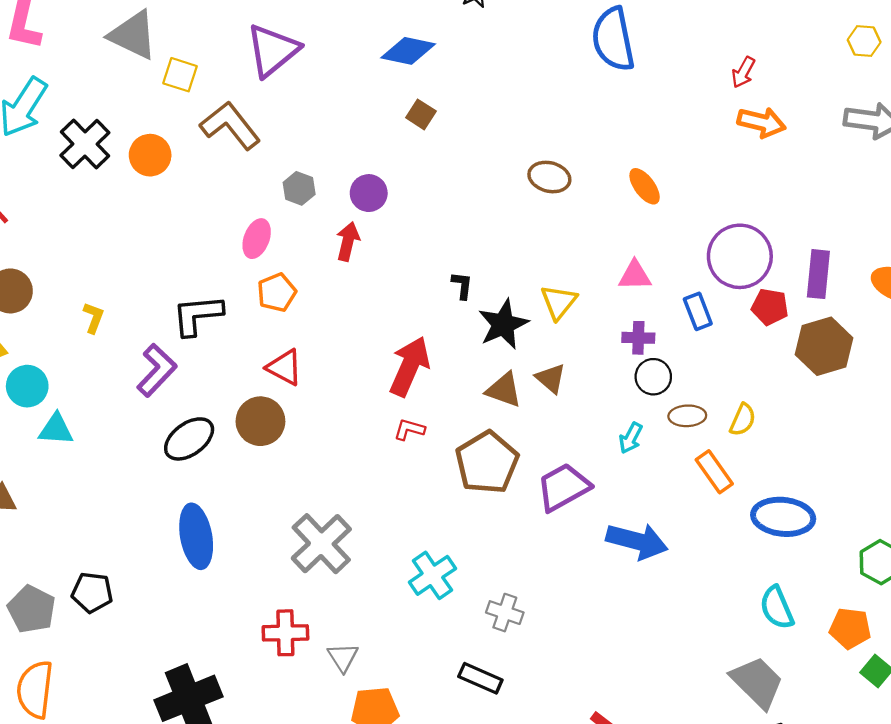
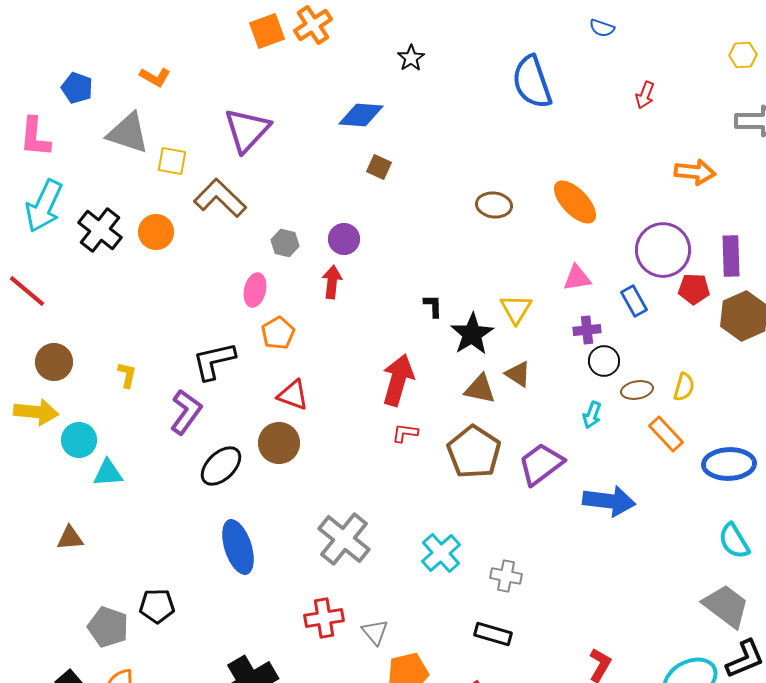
orange arrow: (761, 122) -> (695, 172), moved
orange ellipse: (645, 186) -> (575, 202), size x1.5

